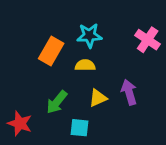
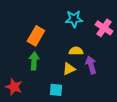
cyan star: (89, 35) -> (74, 19), moved
yellow semicircle: (85, 65) -> (76, 51), moved
green arrow: (57, 102) -> (34, 61), moved, turned 144

